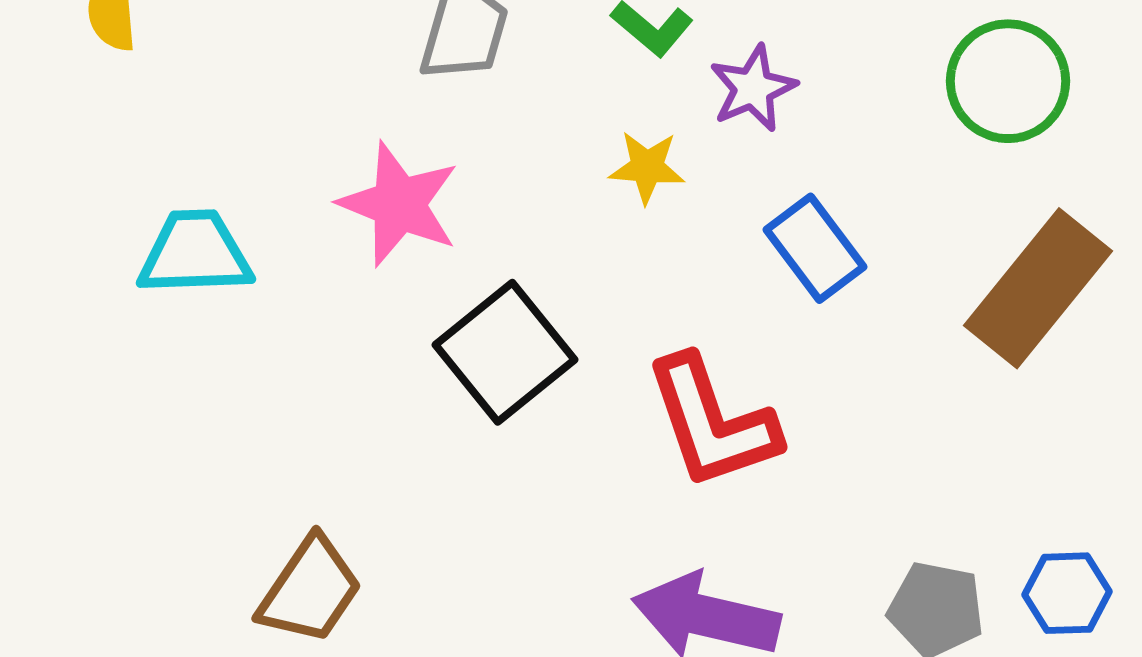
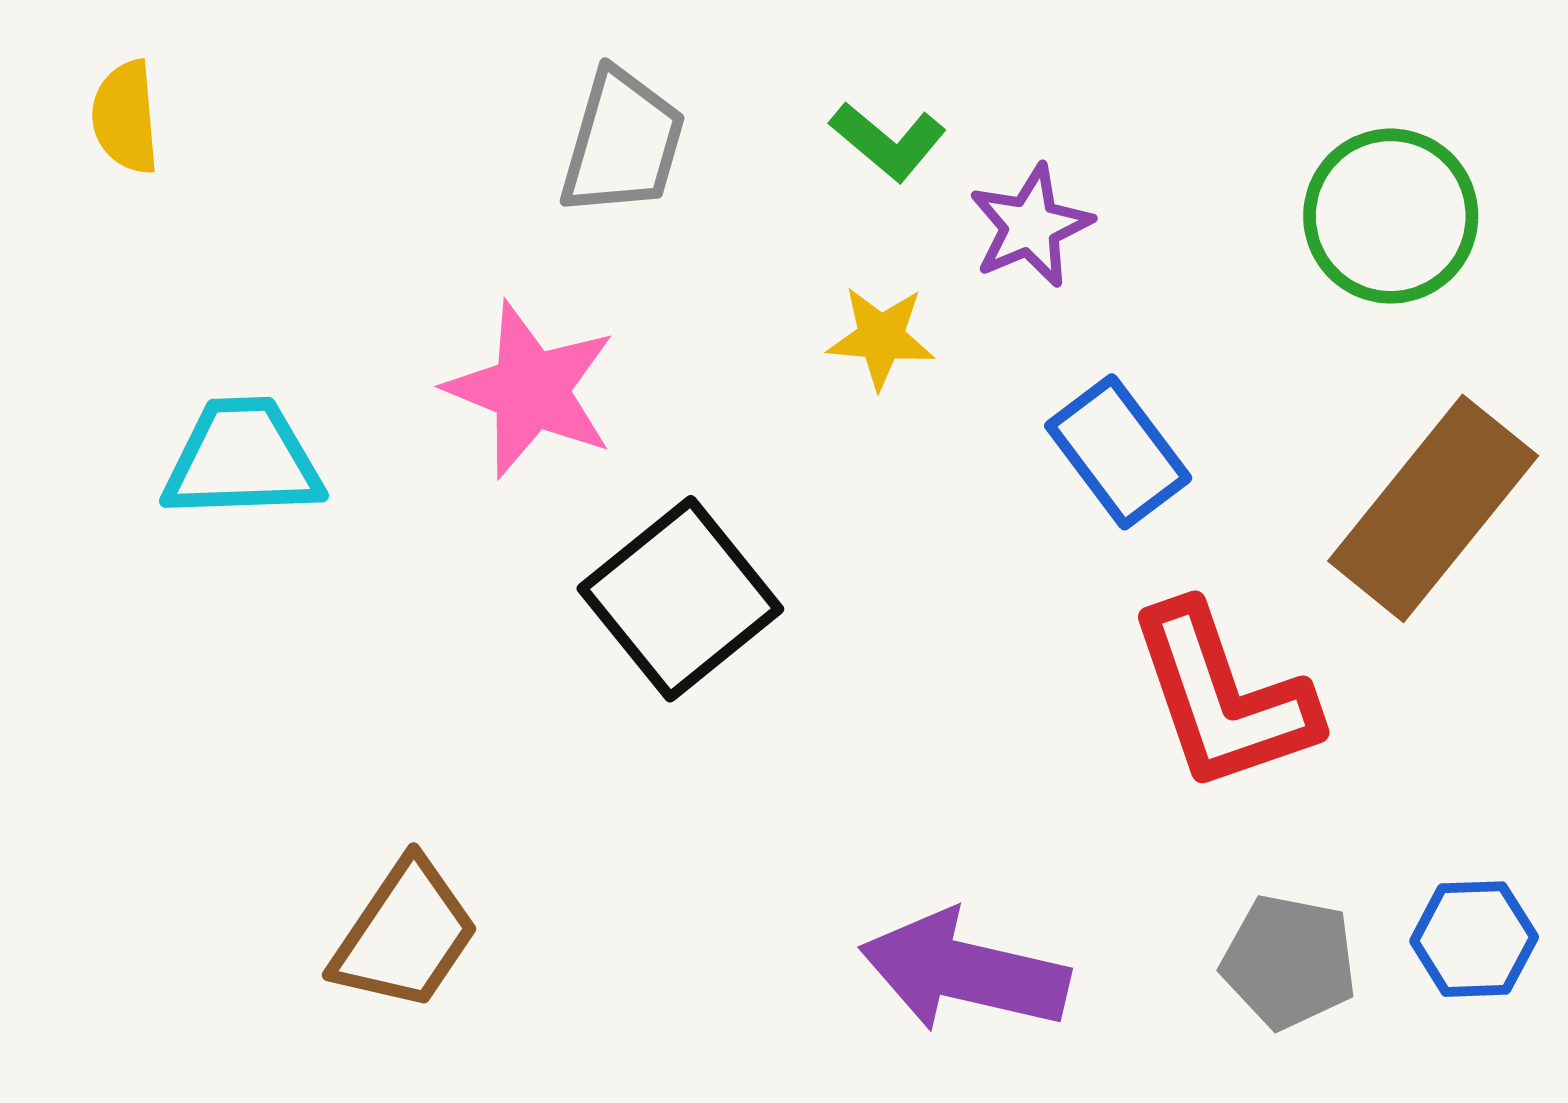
red L-shape: (712, 422) -> (1223, 698), moved

